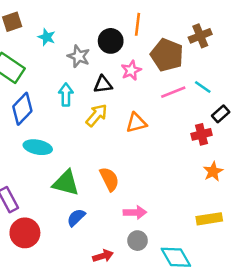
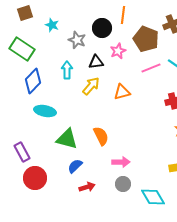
red arrow: (103, 256) -> (87, 187), moved

